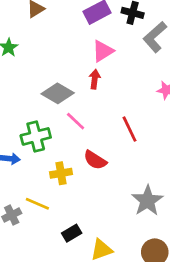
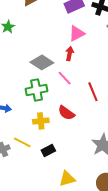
pink line: (76, 121) -> (65, 78), moved
green cross: (36, 136) -> (37, 90), moved
black rectangle: (72, 233) -> (48, 150), moved

